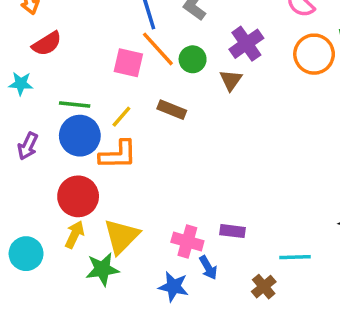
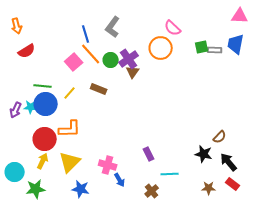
purple cross: (246, 44) -> (129, 59), moved
orange circle: (314, 54) -> (161, 48), moved
pink square: (128, 63) -> (74, 62), turned 36
cyan star: (21, 84) -> (31, 107), moved
orange L-shape: (118, 155) -> (70, 129), moved
purple rectangle: (232, 231) -> (149, 154), moved, turned 56
green star: (102, 269) -> (36, 189), moved
blue star: (174, 287) -> (81, 189), moved

